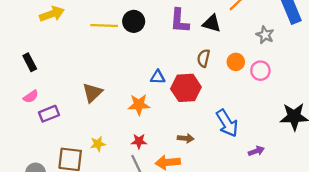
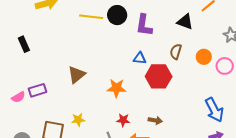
purple L-shape: (179, 21) -> (144, 25), moved
blue triangle: (158, 77) -> (140, 58), moved
pink semicircle: (31, 97) -> (18, 97), moved
blue arrow: (227, 123) -> (214, 110), moved
red star: (139, 141) -> (123, 120), moved

